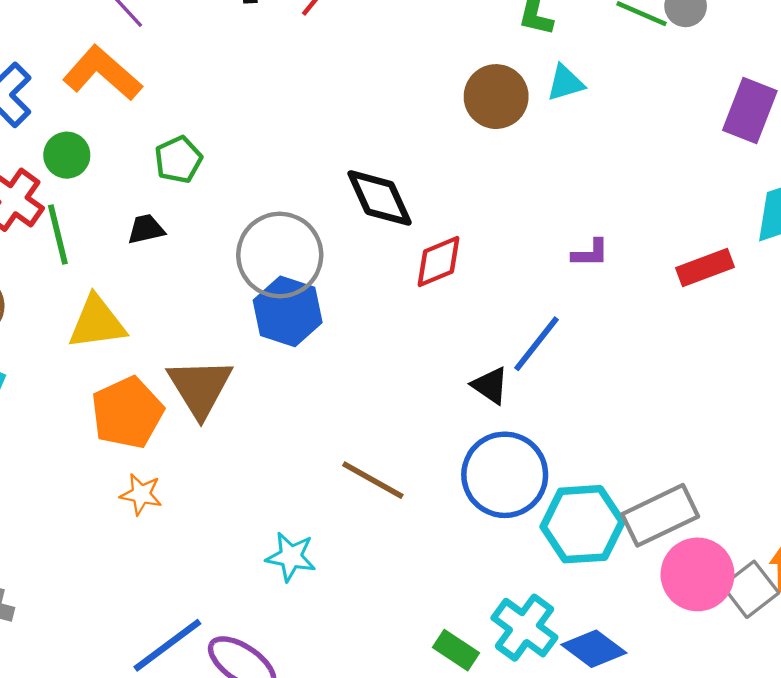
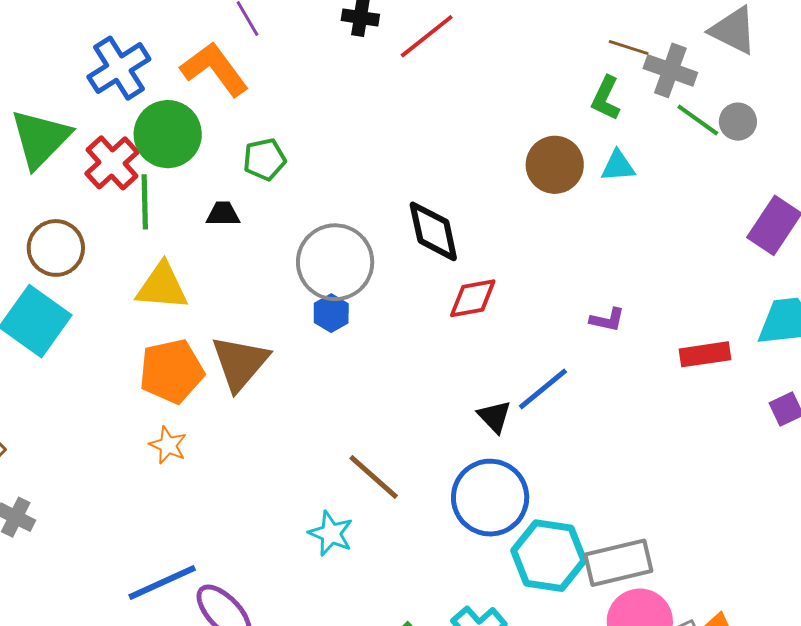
green circle: (67, 155) -> (168, 134), size x1.6
blue hexagon: (288, 311) -> (331, 313), size x0.6
cyan star: (291, 557) -> (331, 533), moved

